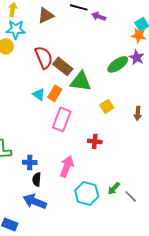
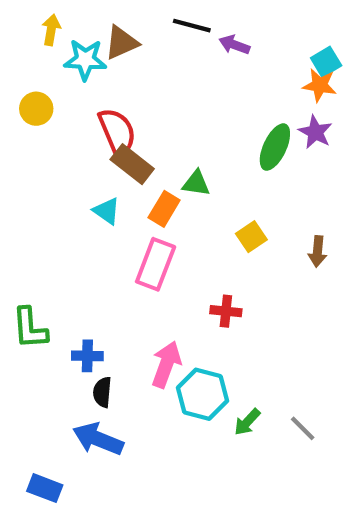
cyan star: (16, 29) -> (85, 60), moved
green ellipse: (118, 64) -> (275, 147), turned -30
brown rectangle: (63, 66) -> (132, 164), moved
green triangle: (81, 81) -> (196, 183), size x0.6
orange rectangle: (55, 93) -> (164, 209), moved
green arrow: (114, 188) -> (247, 422), moved
cyan hexagon: (87, 193) -> (202, 394), moved

